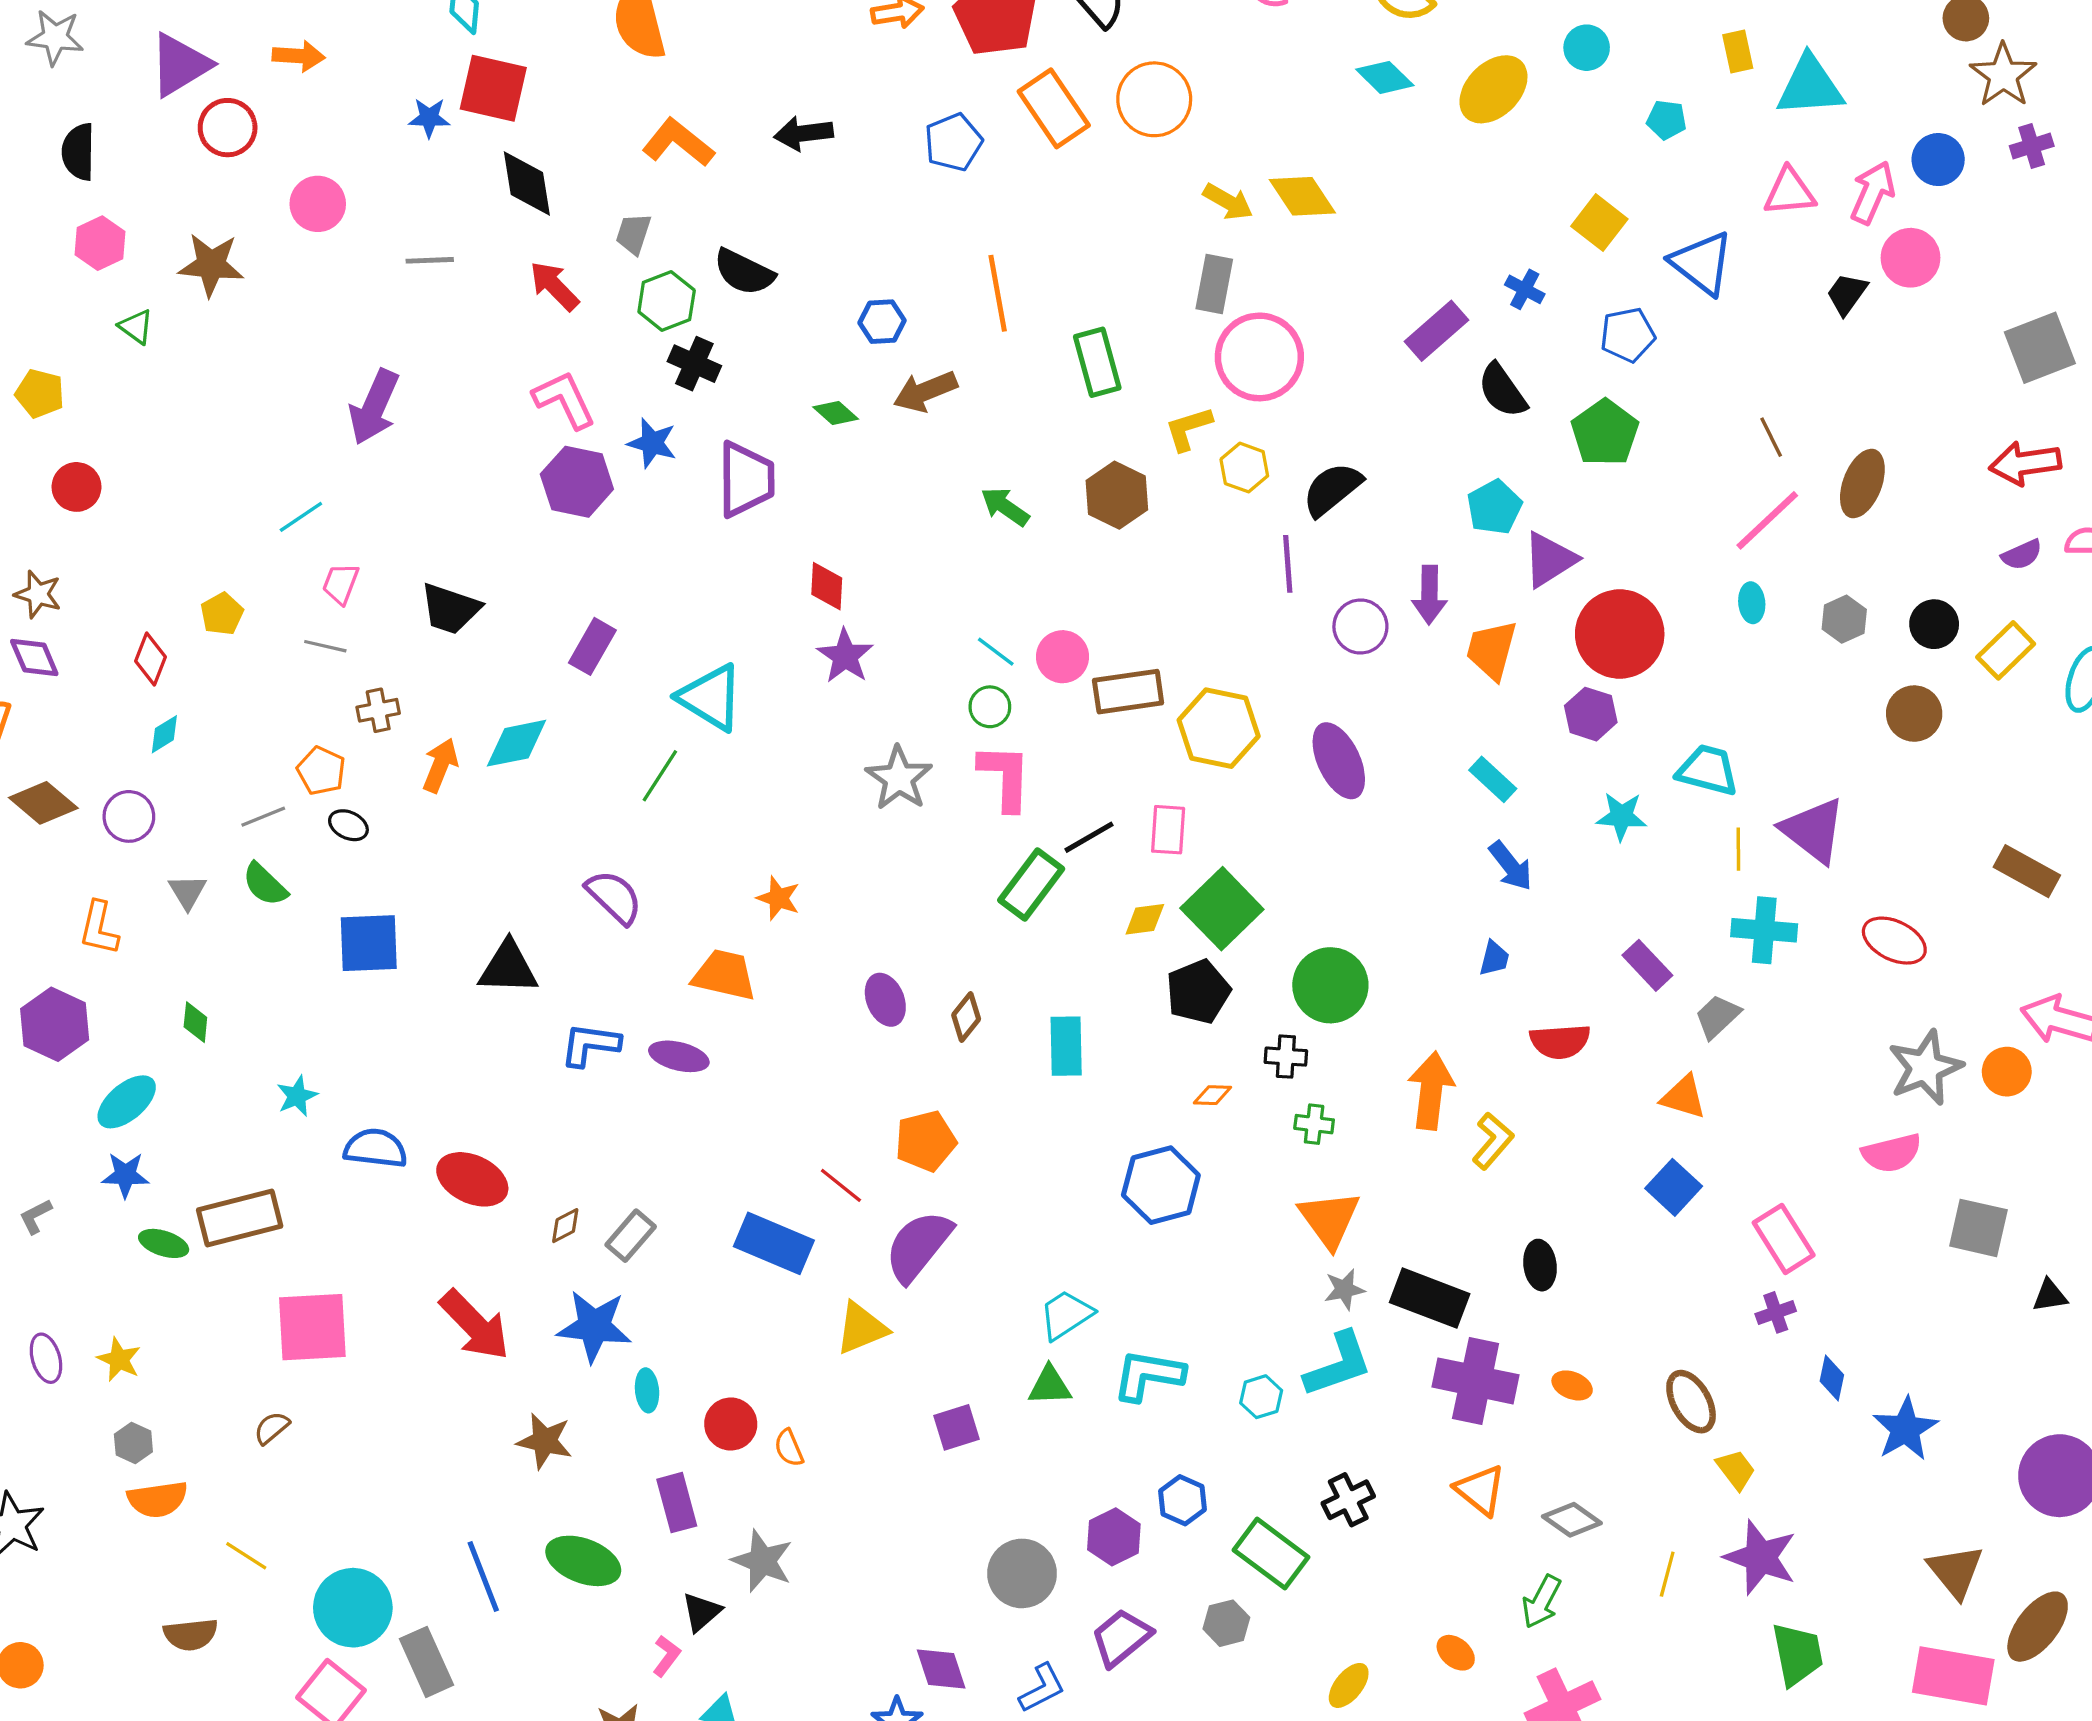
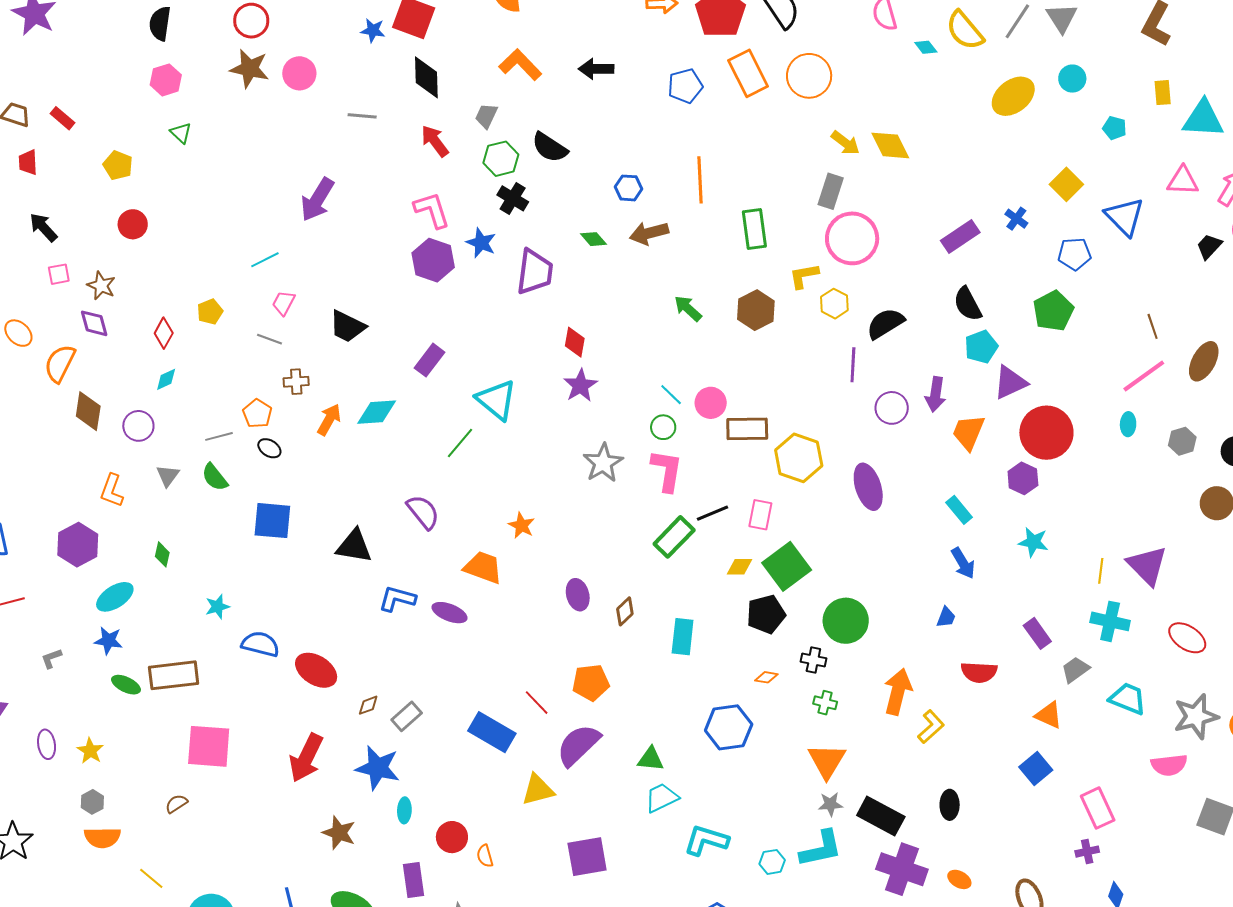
cyan diamond: (1385, 77) -> (926, 47), moved, size x0.7
brown star: (211, 265) -> (250, 69), moved
black semicircle: (1502, 391) -> (968, 304), moved
cyan trapezoid: (1708, 770) -> (1128, 699), moved
brown diamond: (43, 803) -> (88, 411), turned 51
red arrow: (475, 1325) -> (306, 758), turned 63
green triangle: (1050, 1386) -> (651, 759), moved
purple square: (957, 1427) -> (587, 857), size x1.5

